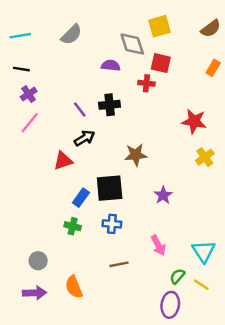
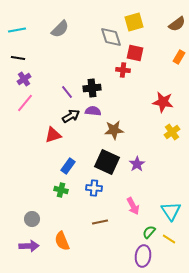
purple semicircle: (111, 65) -> (93, 111), moved
black square: (110, 188) -> (107, 162), moved, turned 30

